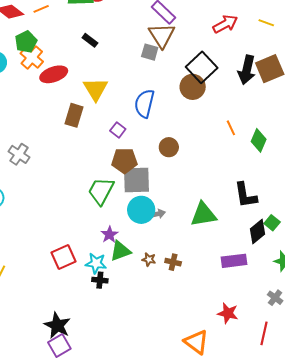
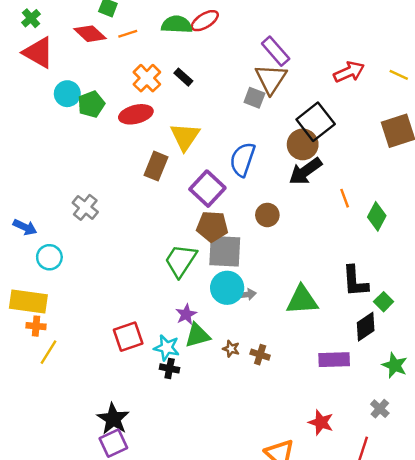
green pentagon: (26, 42) -> (91, 104), moved
orange cross: (32, 57) -> (147, 78), moved
black arrow: (247, 70) -> (305, 171), moved, turned 36
purple square: (118, 130) -> (207, 189), size x1.8
green square: (272, 223) -> (384, 302), moved

